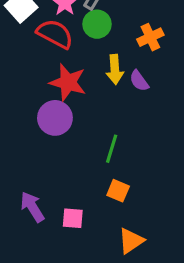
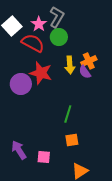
orange cross: (150, 37) -> (89, 61), moved
purple circle: (55, 118) -> (21, 84), moved
orange square: (118, 191) -> (72, 140), turned -32

